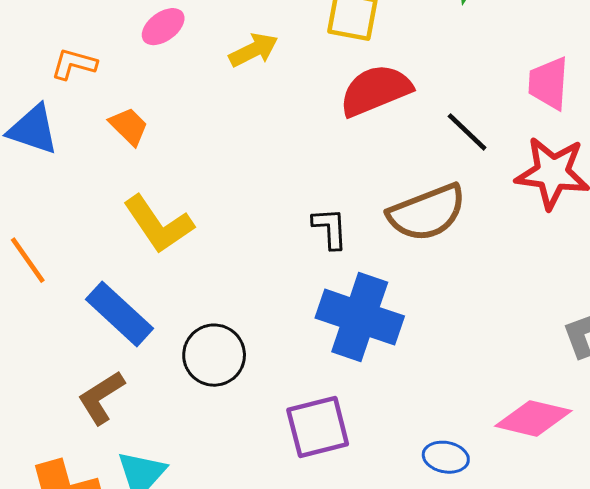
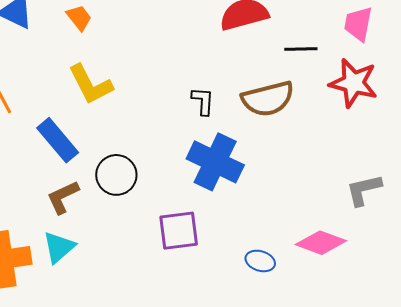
black line: (467, 132) -> (301, 49), turned -52
brown L-shape: (101, 398) -> (63, 197), moved

